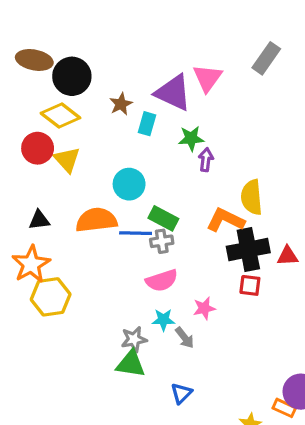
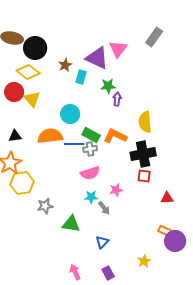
orange L-shape: (225, 220) -> (115, 136), moved
red triangle: (288, 256) -> (167, 198), moved
gray star: (134, 339) -> (45, 206), moved
orange rectangle: (284, 408) -> (165, 231), moved

